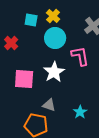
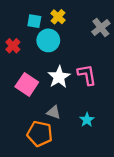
cyan circle: (55, 38) -> (48, 40), moved
pink L-shape: (80, 56) -> (87, 75), moved
pink square: (24, 79) -> (27, 84), turned 30

